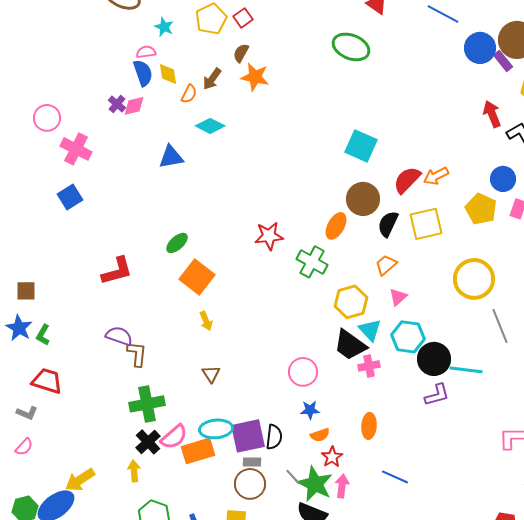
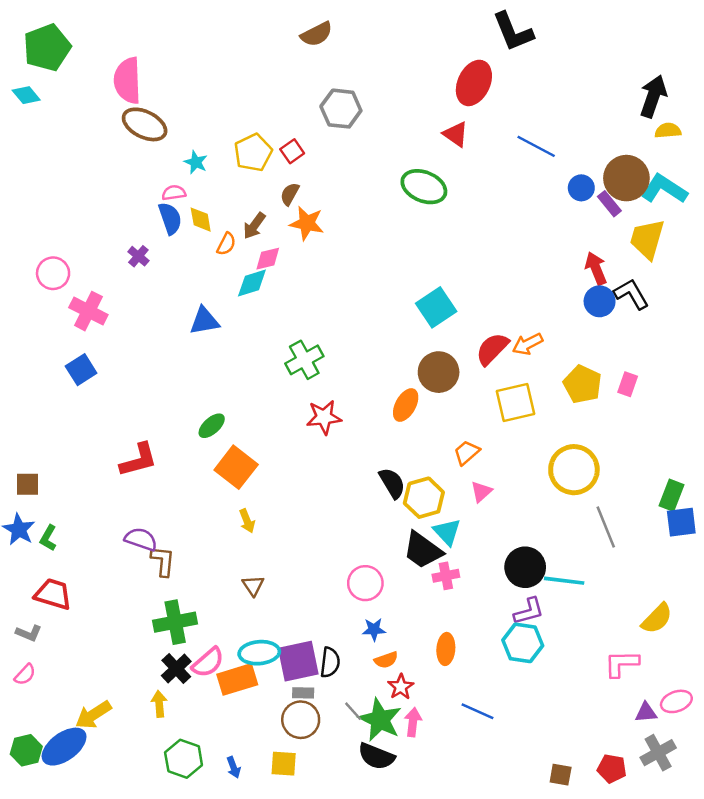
blue circle: (480, 48) -> (581, 188), size x0.7
pink diamond: (134, 106) -> (268, 259), moved
cyan diamond: (210, 126) -> (252, 283), turned -44
cyan square: (361, 146) -> (436, 307), turned 32
blue circle: (503, 179) -> (600, 301), moved
black semicircle: (388, 224) -> (392, 483), moved, turned 124
green cross: (312, 262) -> (304, 360), moved, turned 32
cyan hexagon: (408, 337) -> (523, 643), moved

